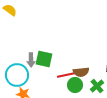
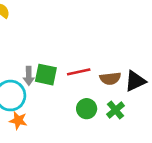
brown semicircle: (81, 72) -> (110, 78), moved
red line: (66, 75) -> (79, 72), moved

